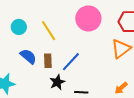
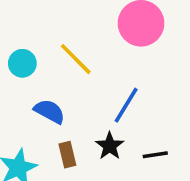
brown rectangle: (48, 61) -> (67, 155), moved

